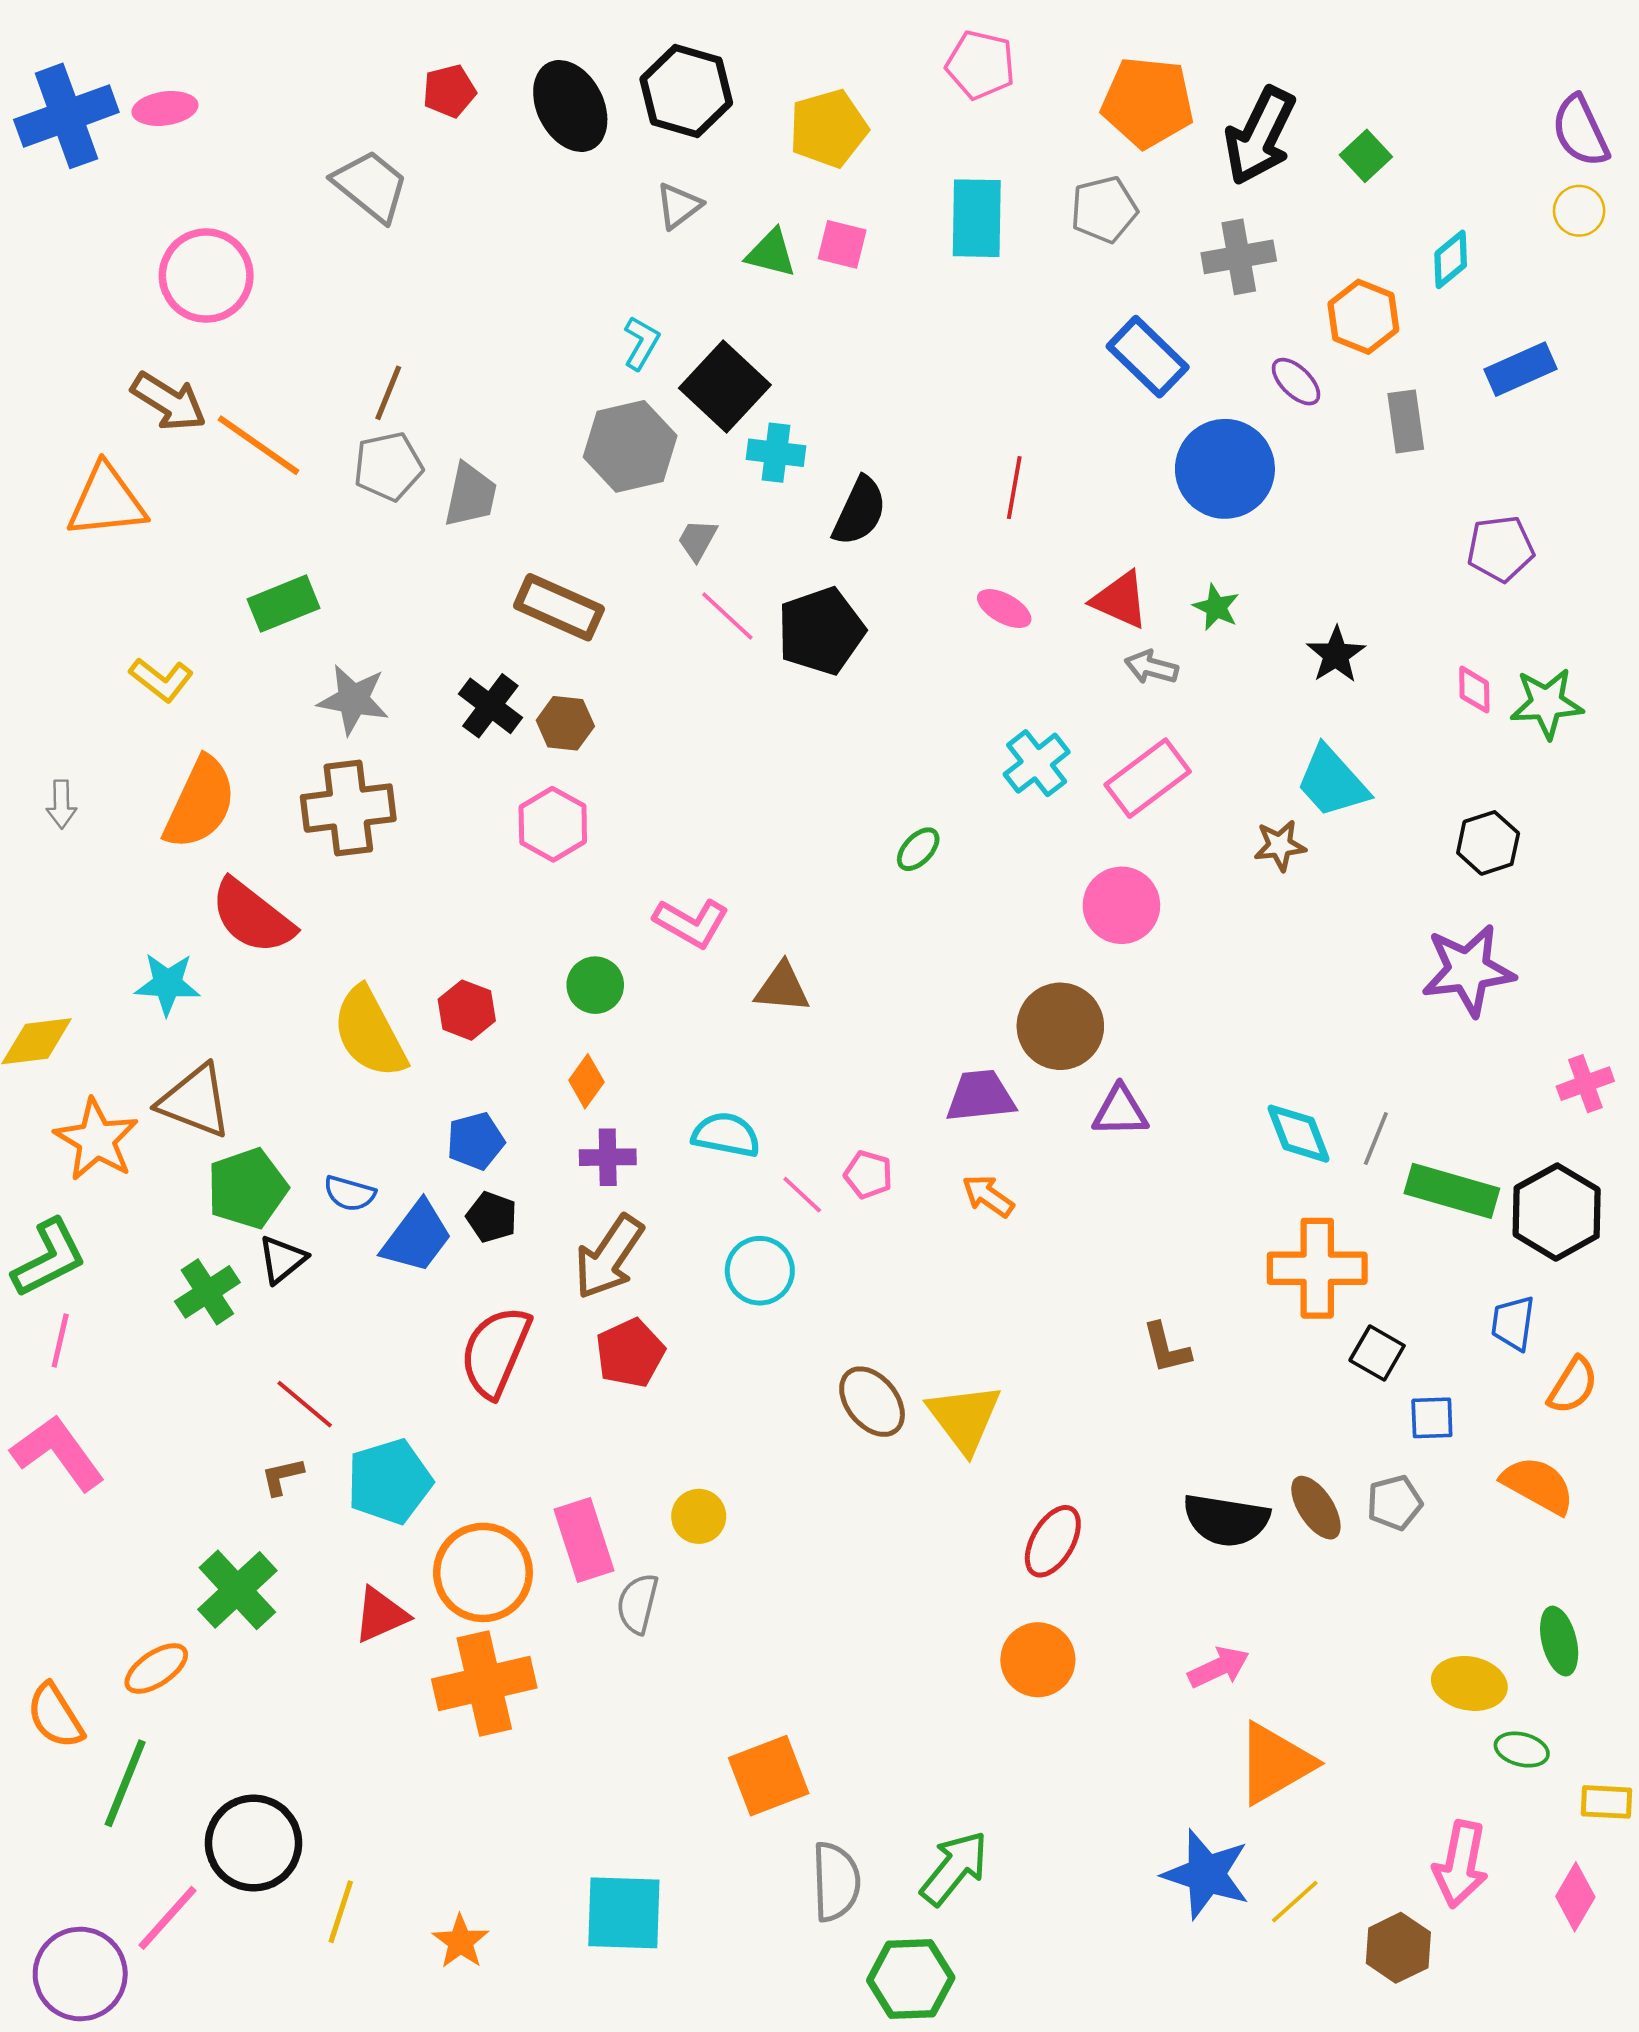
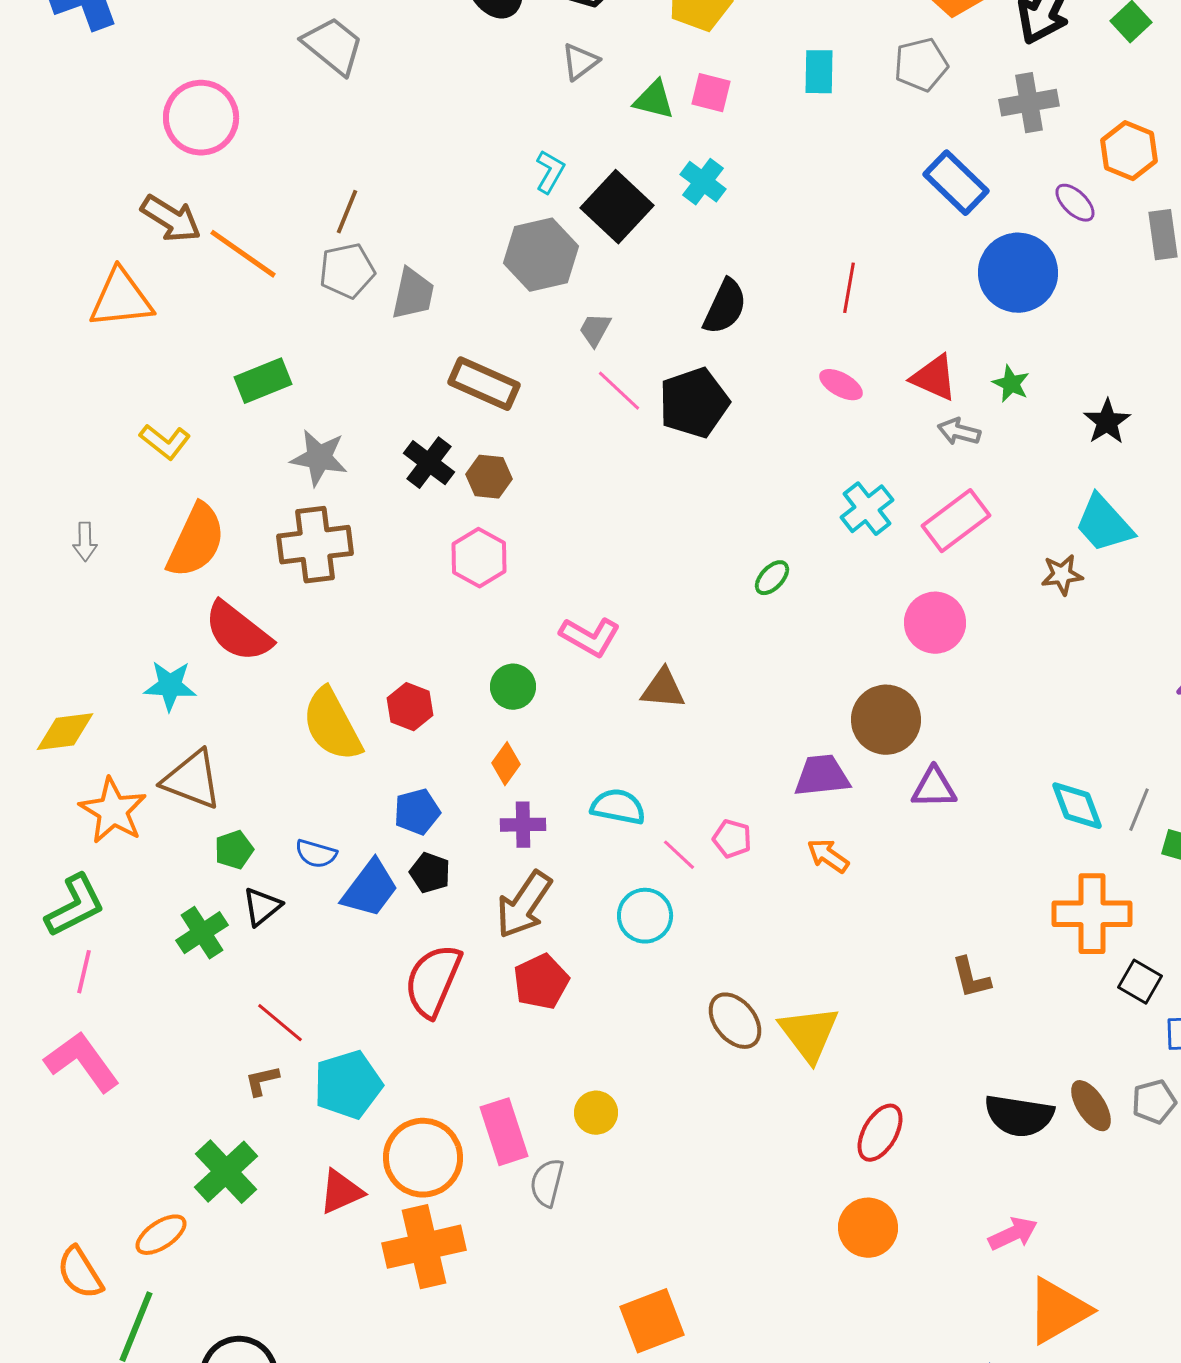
cyan rectangle: (977, 218) -> (819, 72), size x0.7
cyan cross: (776, 453) -> (703, 182), moved, turned 30
green pentagon: (247, 1188) -> (234, 850), size x0.6

